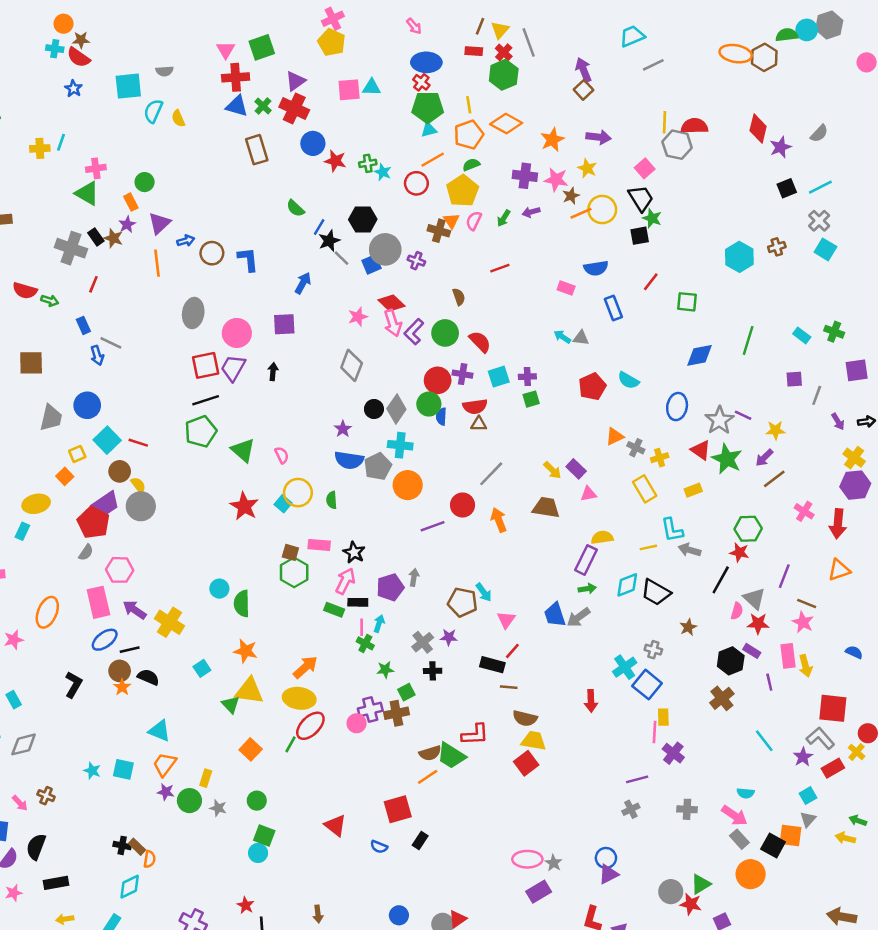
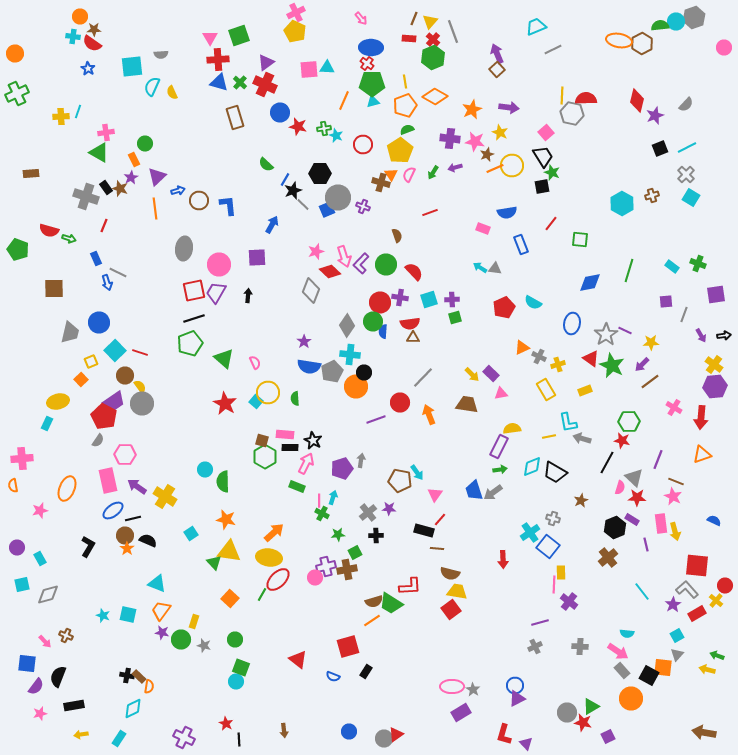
orange line: (433, 160) -> (344, 100), moved, turned -36
red diamond: (391, 303) -> (330, 272), moved
black circle: (374, 409) -> (364, 372), moved
black rectangle: (358, 602) -> (290, 448), moved

